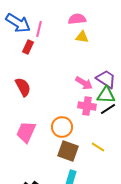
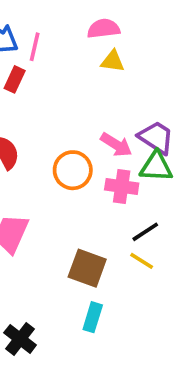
black line: (108, 109) -> (145, 232), moved
orange circle: (62, 127) -> (73, 170), moved

